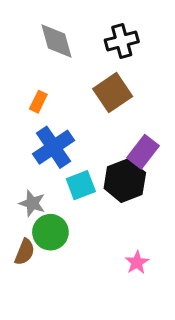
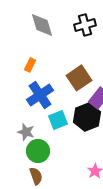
brown square: (113, 93) -> (79, 78), moved
brown semicircle: (25, 252) -> (36, 176), moved, turned -42

